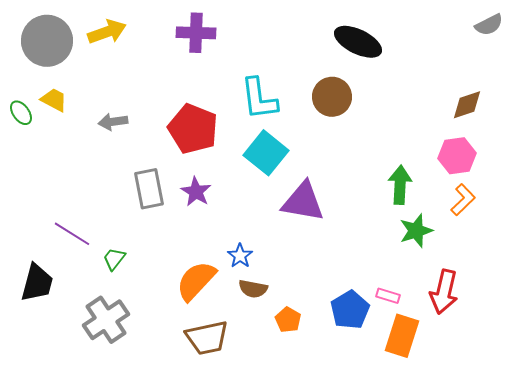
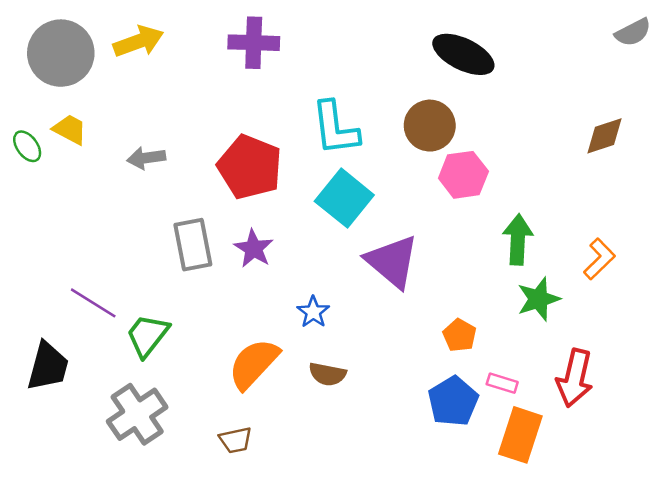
pink hexagon: (457, 156) -> (463, 175), moved
purple triangle: (303, 202) -> (392, 261), turned 30
blue star: (240, 256) -> (313, 312), moved
green trapezoid: (114, 259) -> (148, 335), size x1.5
orange pentagon: (288, 320) -> (460, 335), moved
brown trapezoid: (207, 338) -> (236, 440), moved, size x0.6

